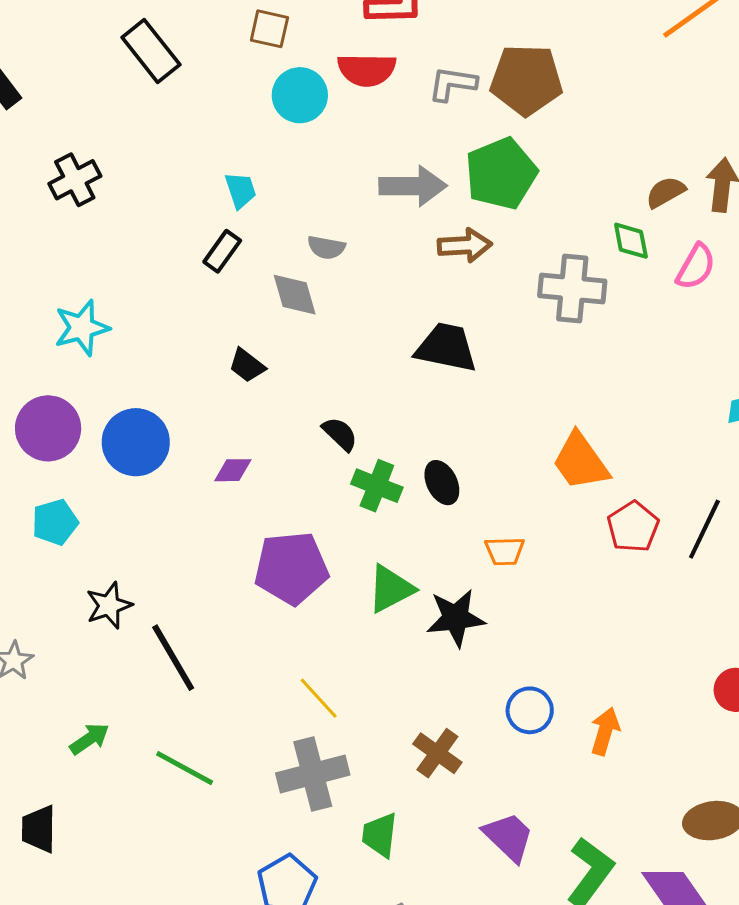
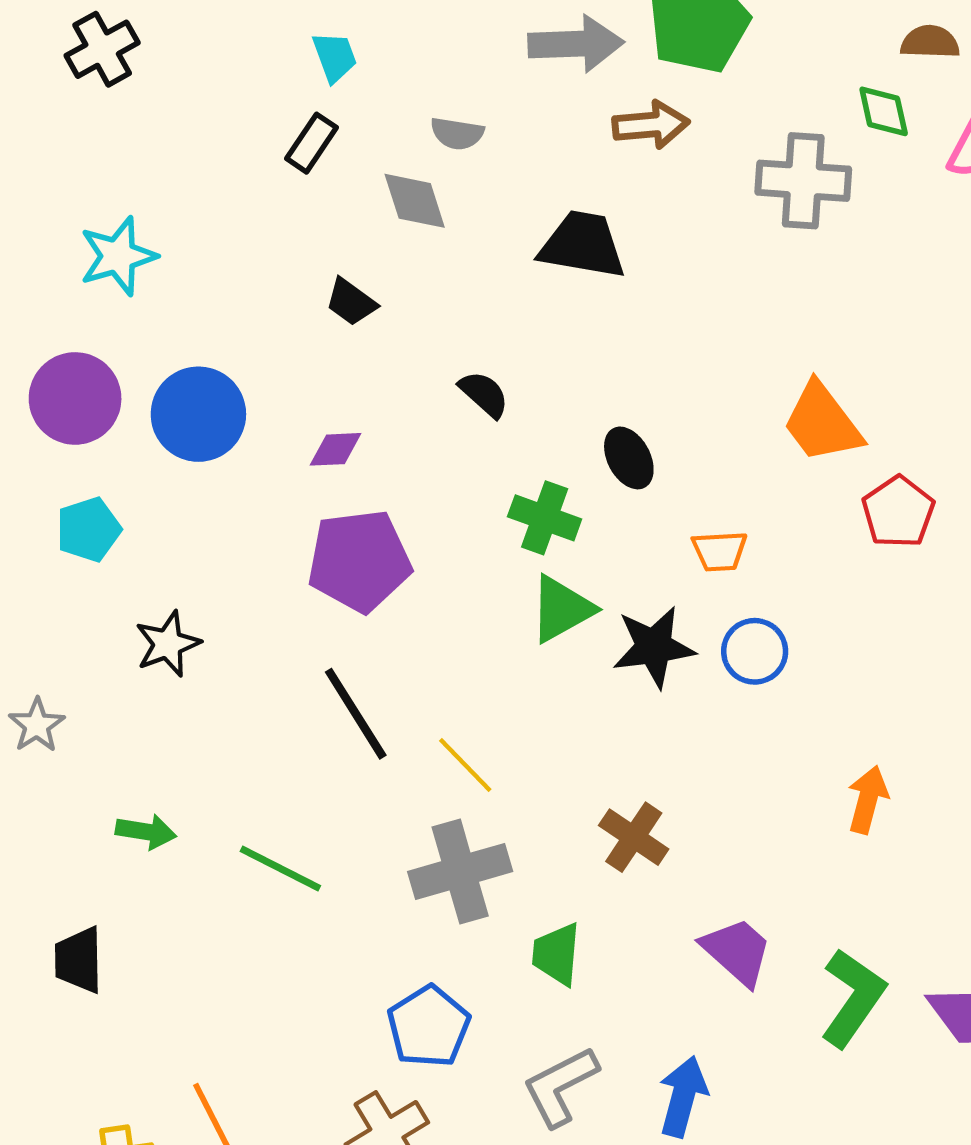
brown semicircle: (666, 192) -> (930, 42), turned 33
black trapezoid: (446, 348) -> (583, 245), moved
green cross: (377, 486) -> (545, 518), moved
purple pentagon: (291, 568) -> (359, 561), moved
black line: (173, 658) -> (356, 714), moved
blue circle: (530, 710) -> (755, 651), moved
green arrow: (89, 739) -> (146, 832), turned 45

